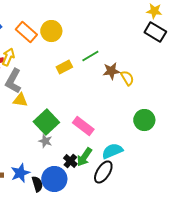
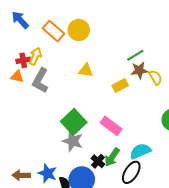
green line: (90, 56) -> (135, 55), moved
yellow rectangle: (64, 67) -> (120, 86), moved
yellow triangle: (20, 100) -> (86, 70), moved
gray star: (45, 141) -> (73, 141), size x1.5
blue star: (20, 173) -> (47, 173), turned -30

